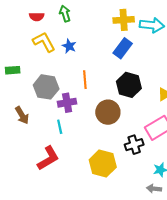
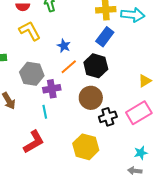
blue star: (69, 46) -> (64, 46), moved
orange line: (85, 80) -> (69, 67), turned 54
black hexagon: (129, 85) -> (96, 66), moved
black cross: (134, 145) -> (108, 117), moved

